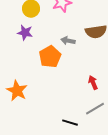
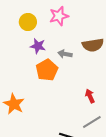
purple star: (25, 33) -> (38, 46), moved

